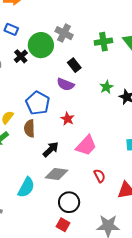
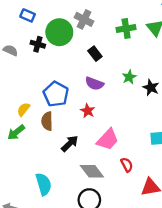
black cross: (21, 56) -> (38, 44), turned -32
purple semicircle: (66, 84) -> (94, 84), moved
gray diamond: (57, 174) -> (92, 171), moved, turned 45
red semicircle: (100, 176) -> (127, 165), moved
cyan semicircle: (26, 187) -> (44, 184), turned -45

